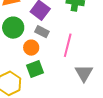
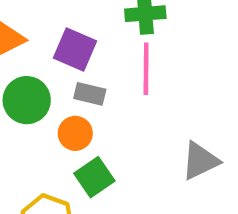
pink line: (68, 45) -> (146, 69), moved
gray triangle: (84, 73) -> (200, 161), turned 48

